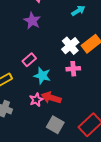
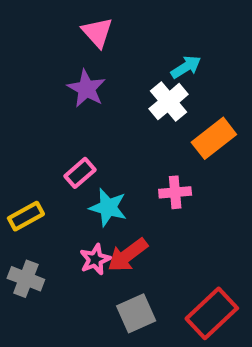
white cross: (70, 46) -> (169, 102), moved
red arrow: (51, 98) -> (128, 255), turned -54
gray square: (55, 125) -> (136, 313), turned 36

